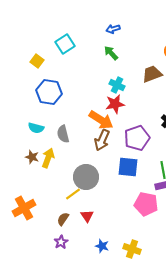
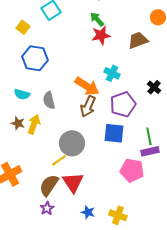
cyan cross: (117, 85) -> (112, 73), moved
red star: (115, 104) -> (101, 35), moved
red triangle: (87, 216) -> (73, 182), size x1.6
brown semicircle: (63, 219) -> (49, 185), size x1.6

